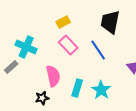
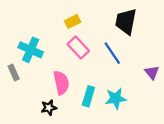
gray rectangle: (11, 67) -> (14, 72), turned -72
cyan star: (101, 90) -> (116, 99), turned 30

